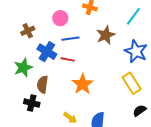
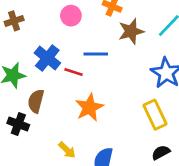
brown cross: (28, 31) -> (14, 21), moved
brown star: (106, 35) -> (131, 31), moved
blue line: (70, 39) -> (96, 54), moved

